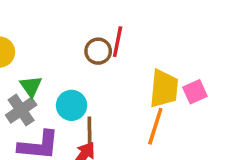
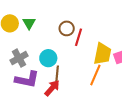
red line: (118, 42) -> (79, 37), moved
green triangle: (31, 86) -> (29, 23), moved

